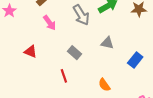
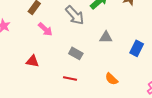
red line: (64, 76) -> (70, 78), turned -48

